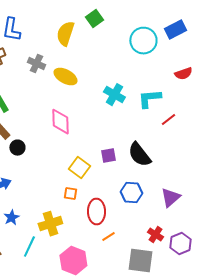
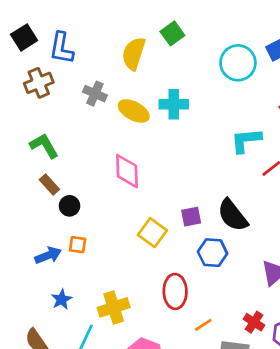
cyan cross: (114, 95) -> (174, 104), moved, turned -30
blue hexagon: (131, 193) -> (213, 253), moved
orange square: (70, 194) -> (78, 245), moved
orange line: (108, 237) -> (203, 325), moved

